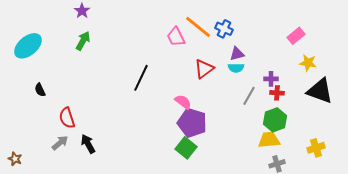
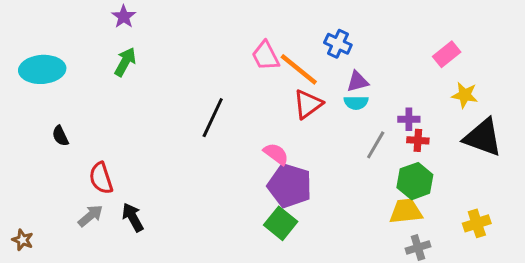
orange line: (198, 27) -> (299, 69), moved
cyan ellipse: (28, 46) -> (42, 69), turned 36

